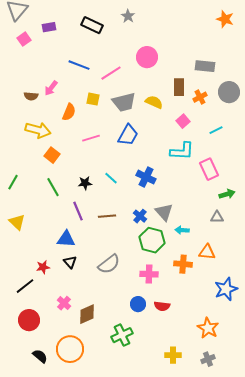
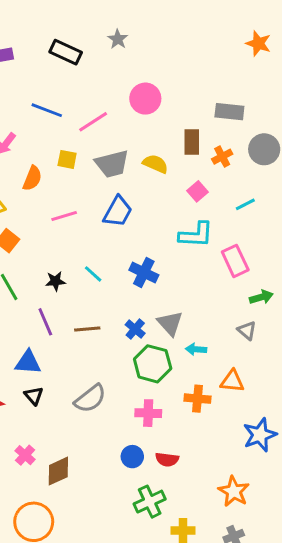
gray triangle: (217, 217) -> (247, 330), turned 40
green cross: (122, 335) -> (150, 502), moved

